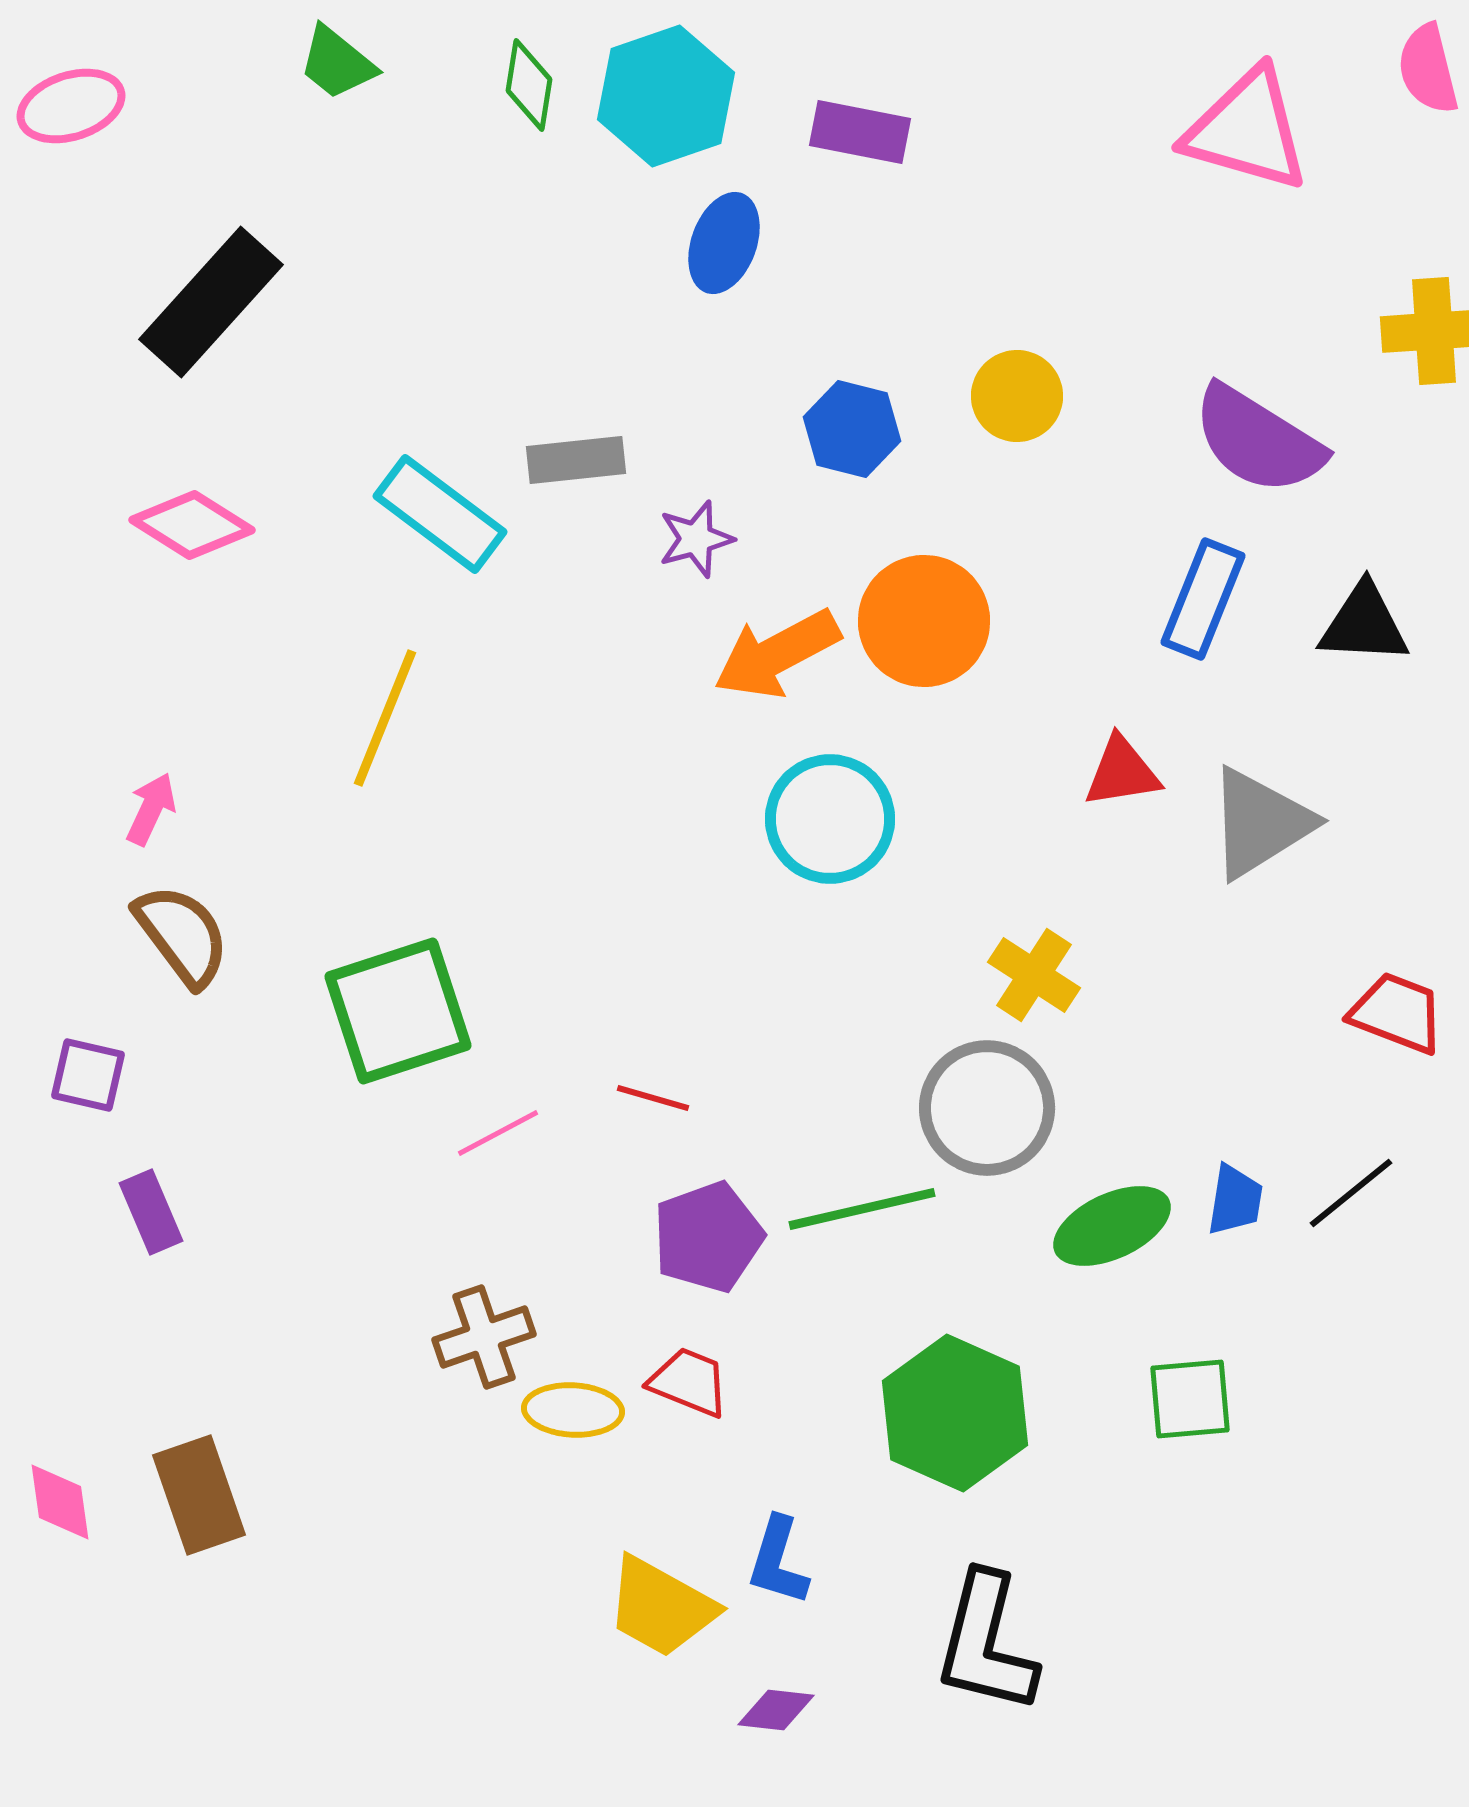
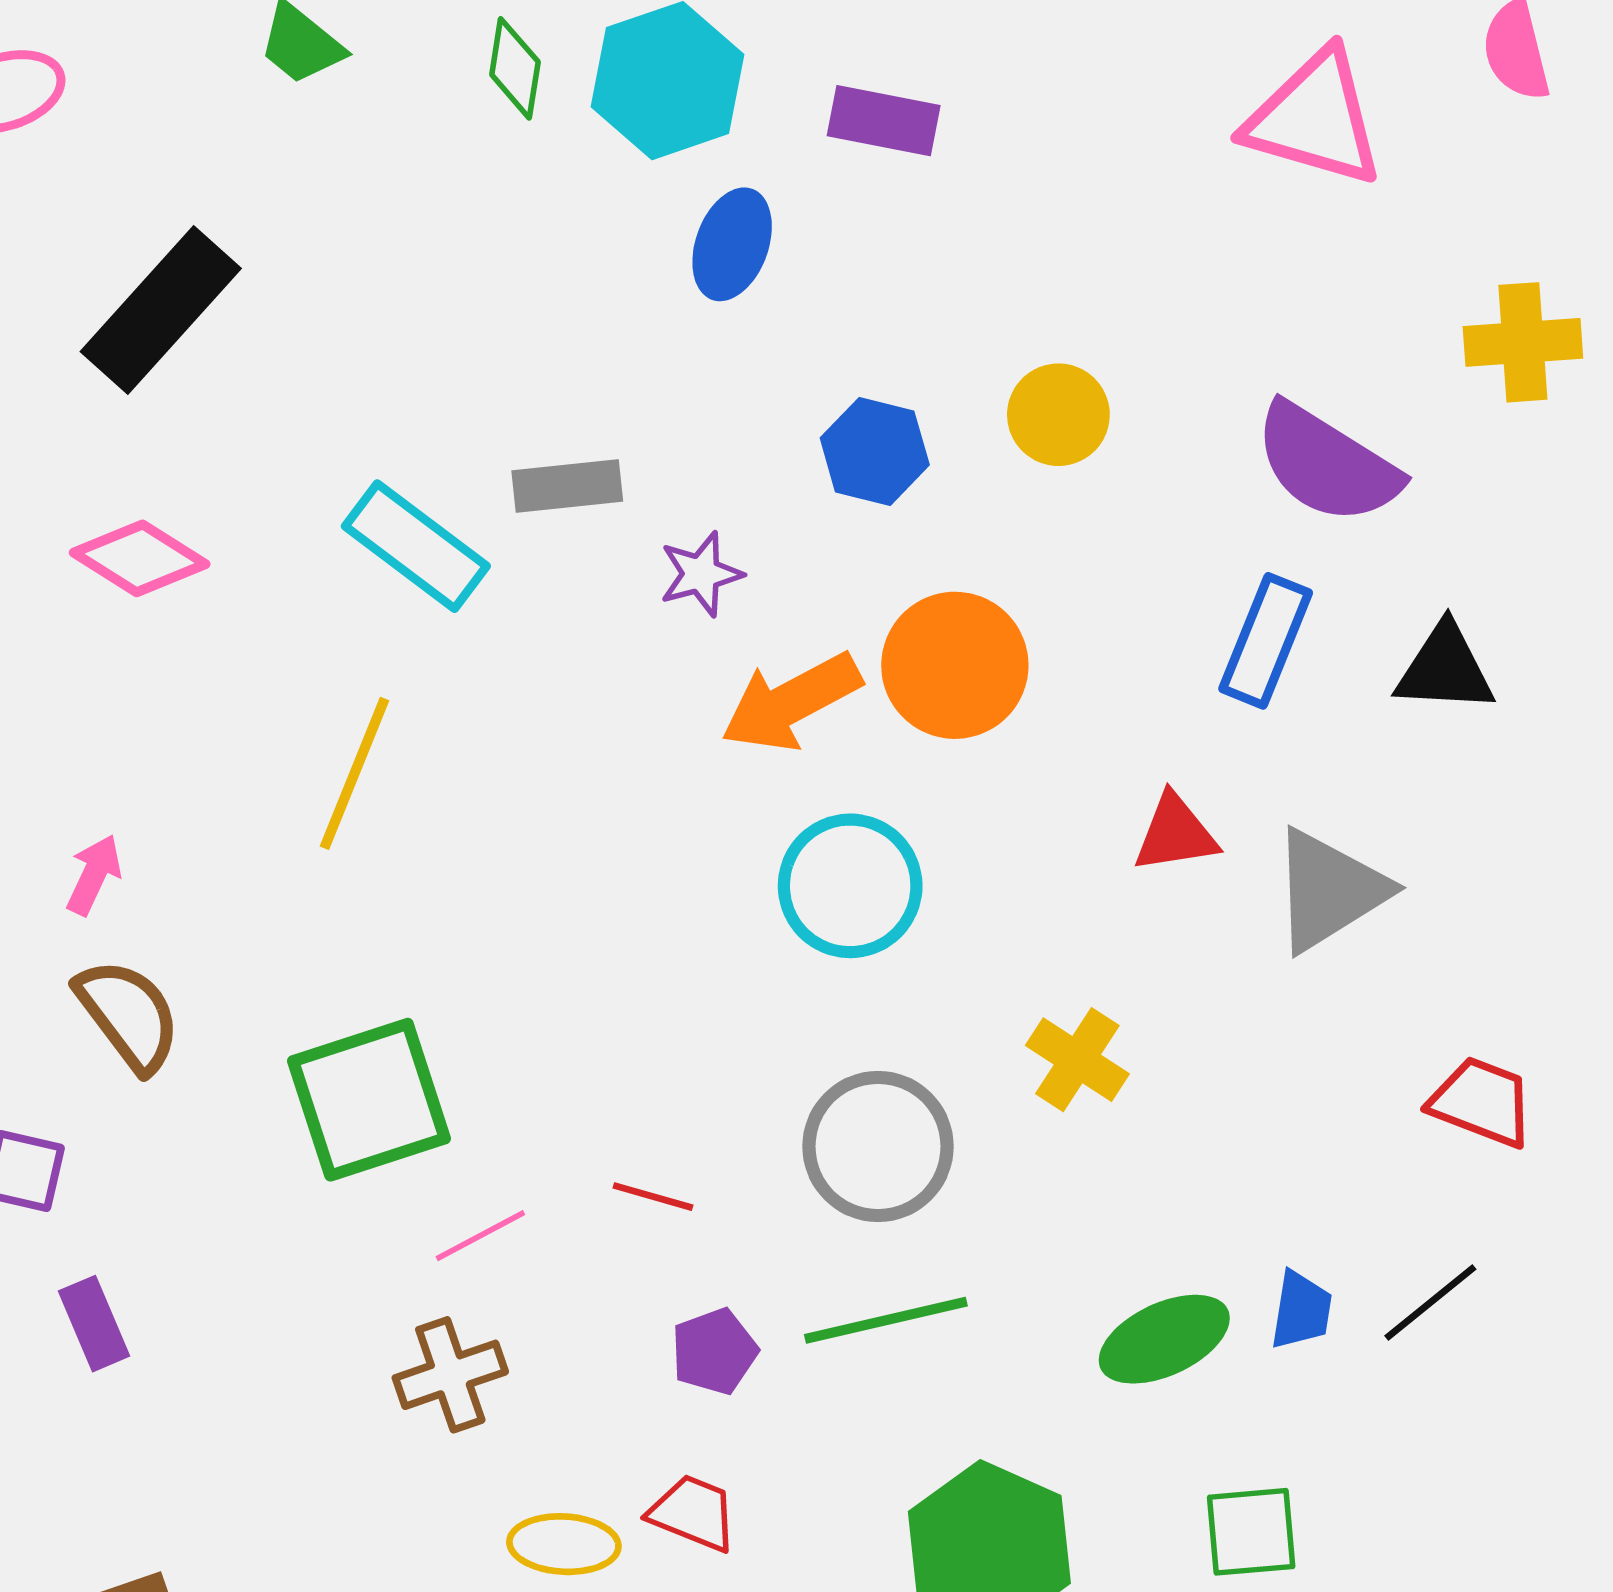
gray circle: (987, 1108) -> (878, 1146), moved
purple pentagon: (708, 1237) -> (714, 1351), size x0.7
brown cross: (484, 1337) -> (450, 1375), moved

